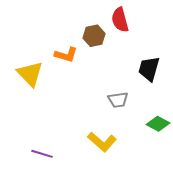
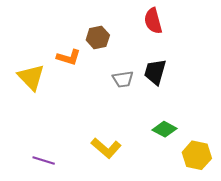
red semicircle: (120, 20) -> (153, 21), moved
gray trapezoid: (118, 100) -> (123, 79), moved

